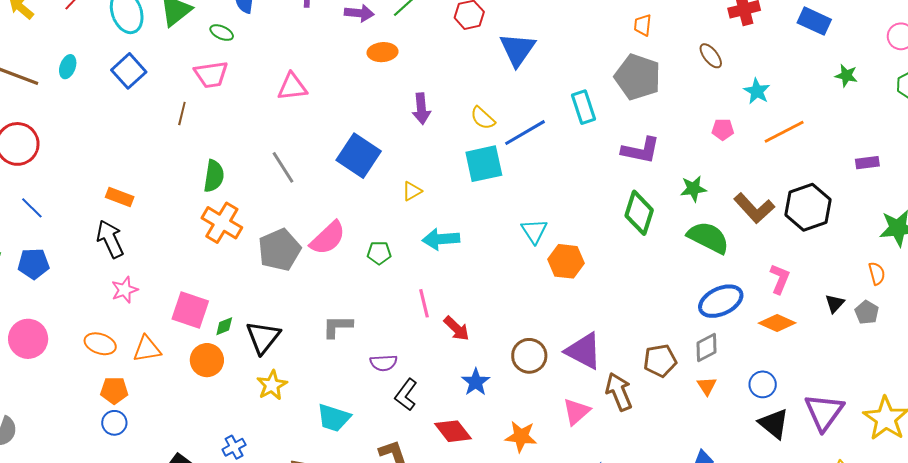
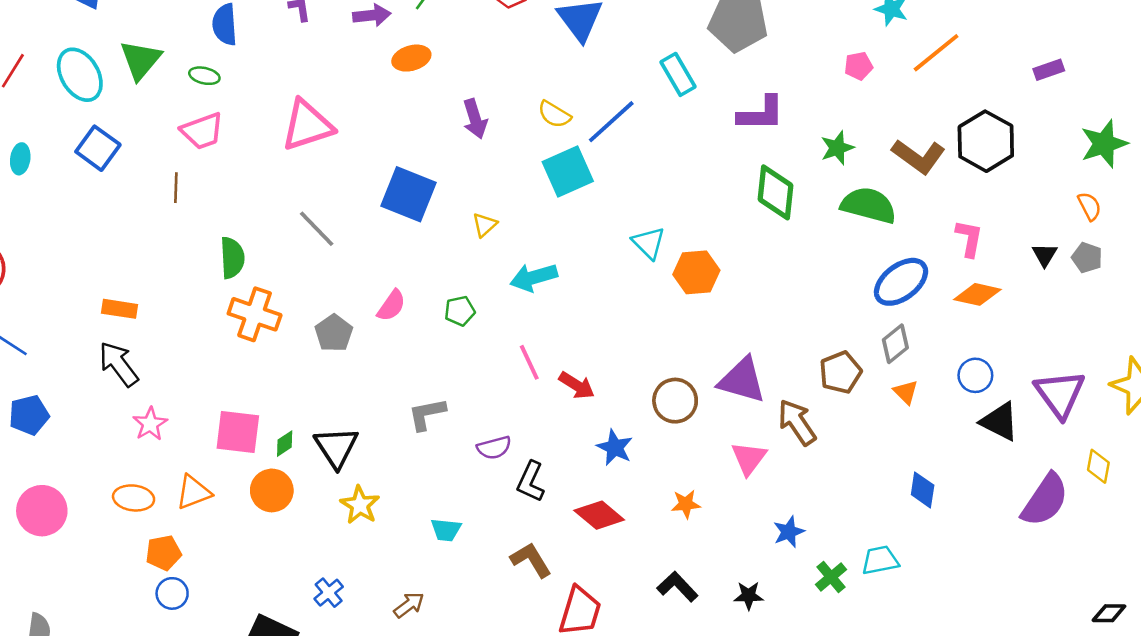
pink triangle: (292, 87) -> (307, 125), size x1.4
pink semicircle: (328, 238) -> (391, 306), size x0.7
gray pentagon: (279, 250) -> (334, 333), size x0.7
cyan trapezoid: (334, 418) -> (446, 530), size x0.7
orange star: (521, 436) -> (686, 504), size x0.7

